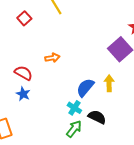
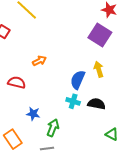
blue star: (23, 94) -> (33, 114), moved
green arrow: (74, 129) -> (53, 128), moved

